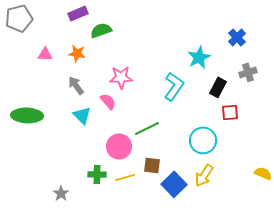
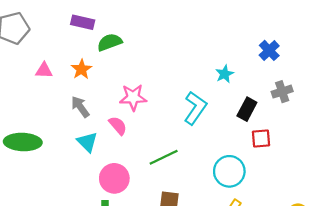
purple rectangle: (78, 13) -> (83, 22), turned 36
orange star: (77, 53) -> (81, 69), turned 30
cyan star: (199, 57) -> (225, 74), size x0.7
pink circle: (119, 146) -> (114, 178), moved

